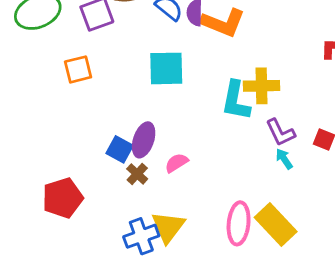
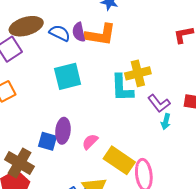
cyan arrow: (284, 159) -> (166, 122), turned -119
brown cross: (137, 174) -> (19, 163), moved, size x1.8
yellow rectangle: (276, 224) -> (119, 160), moved

